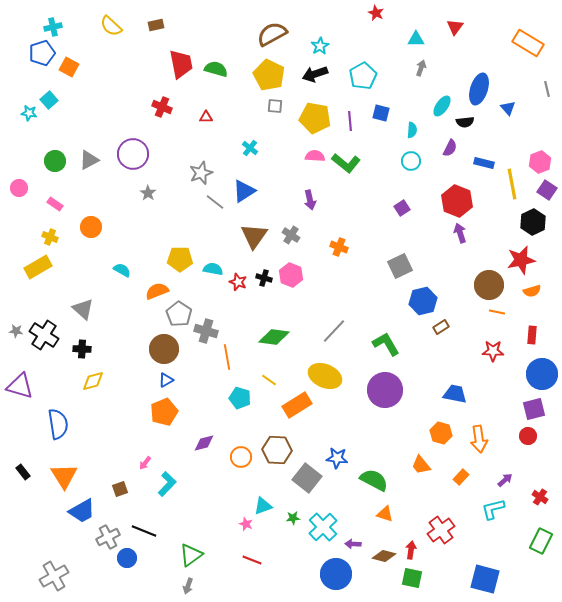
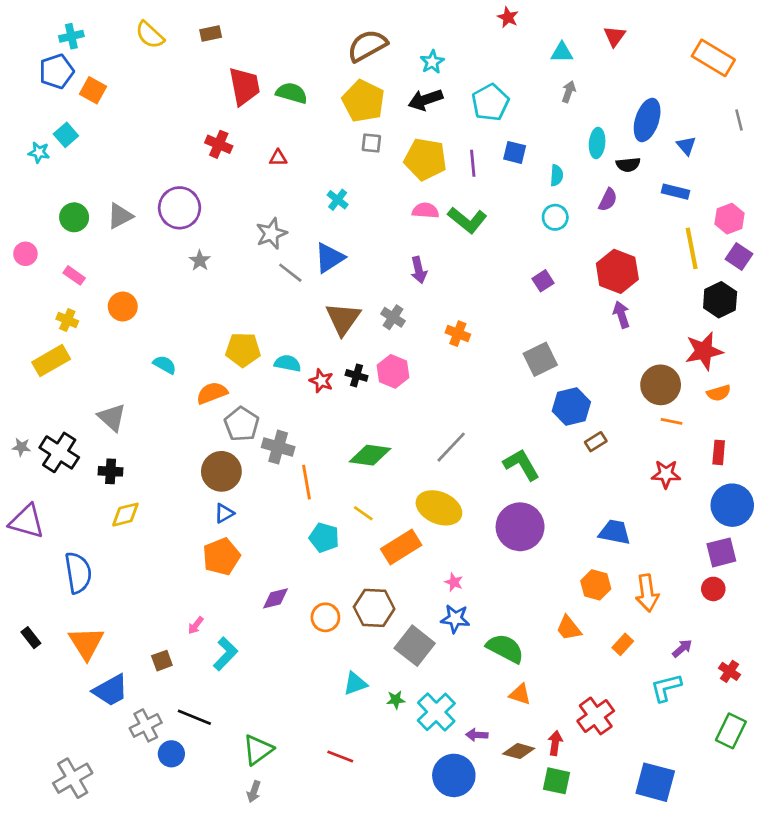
cyan ellipse: (442, 106) -> (597, 143), turned -30
blue rectangle: (484, 163) -> (675, 192), moved
pink star: (246, 524) -> (454, 582), moved

